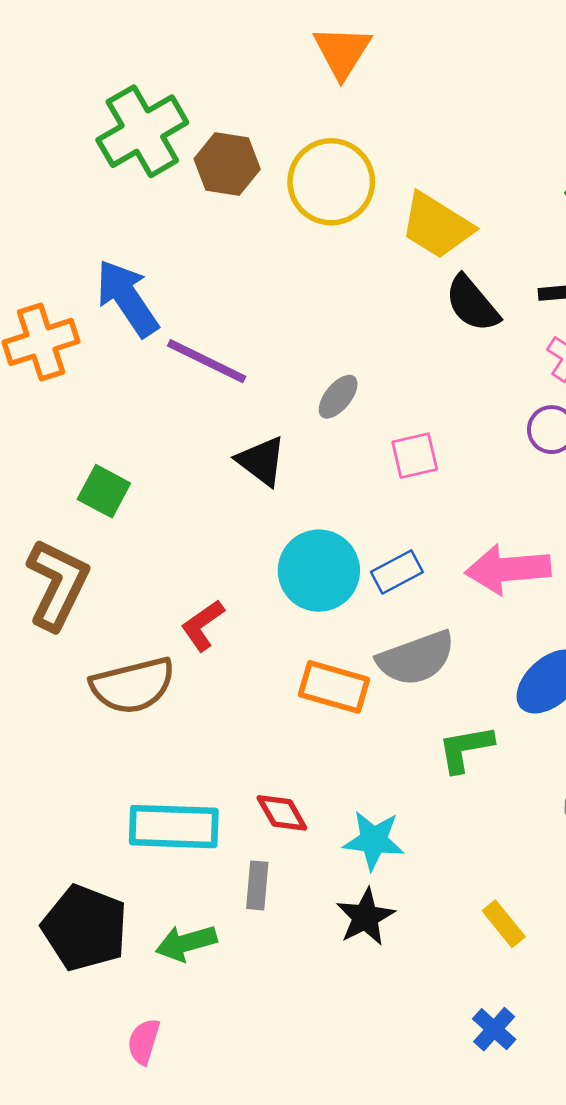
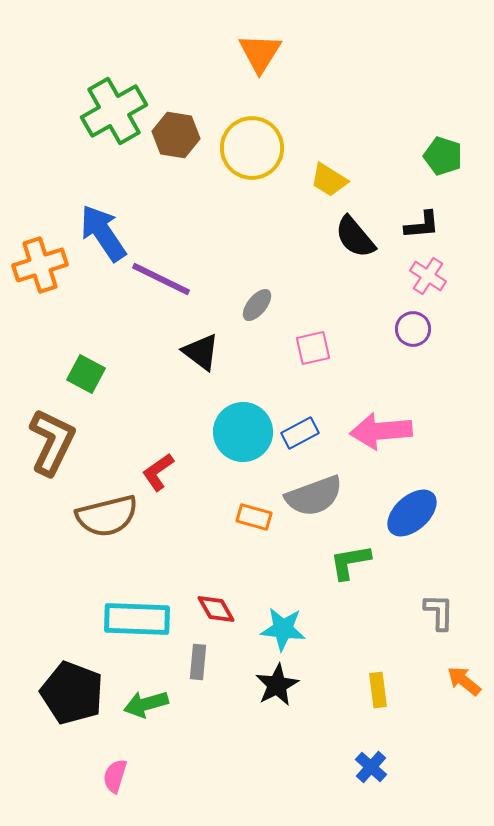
yellow trapezoid: (437, 226) -> (329, 180), size x0.7
orange rectangle: (334, 687) -> (254, 517), size x0.7
yellow rectangle: (504, 924) -> (378, 690), turned 32

